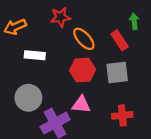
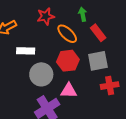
green arrow: (134, 21) -> (83, 14), moved
gray circle: (28, 98) -> (41, 74), moved
red cross: (122, 115) -> (110, 86), moved

